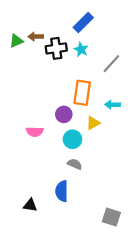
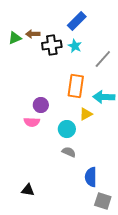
cyan arrow: (112, 105) -> (104, 97), size x1.5
purple circle: (64, 114) -> (41, 105), moved
blue semicircle: (62, 191) -> (91, 177), moved

